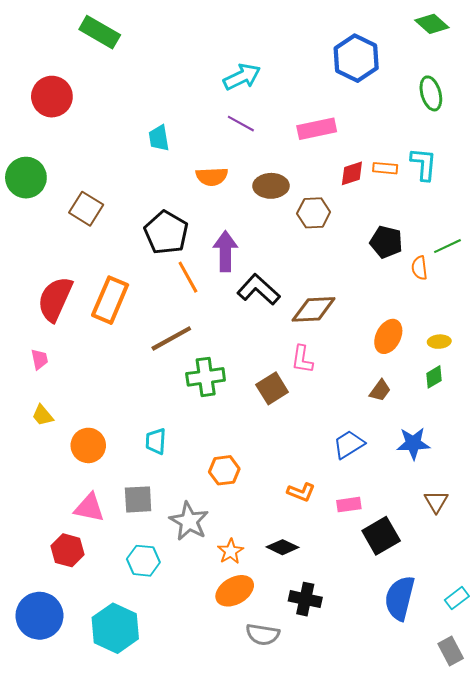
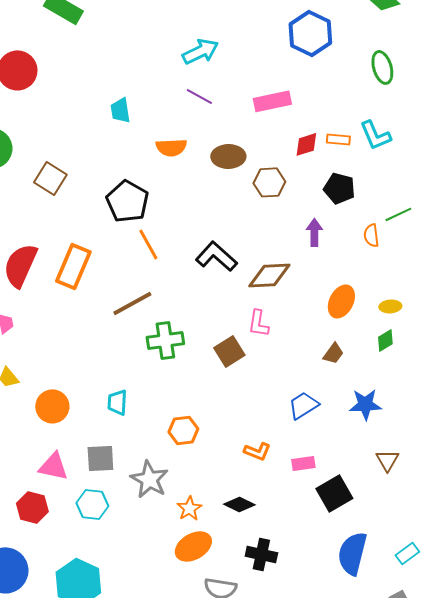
cyan L-shape: (424, 164) -> (375, 135), turned 152
black pentagon: (386, 242) -> (339, 188), moved
purple arrow: (225, 251) -> (314, 232), moved, size x0.7
cyan hexagon: (143, 561) -> (92, 504), moved

